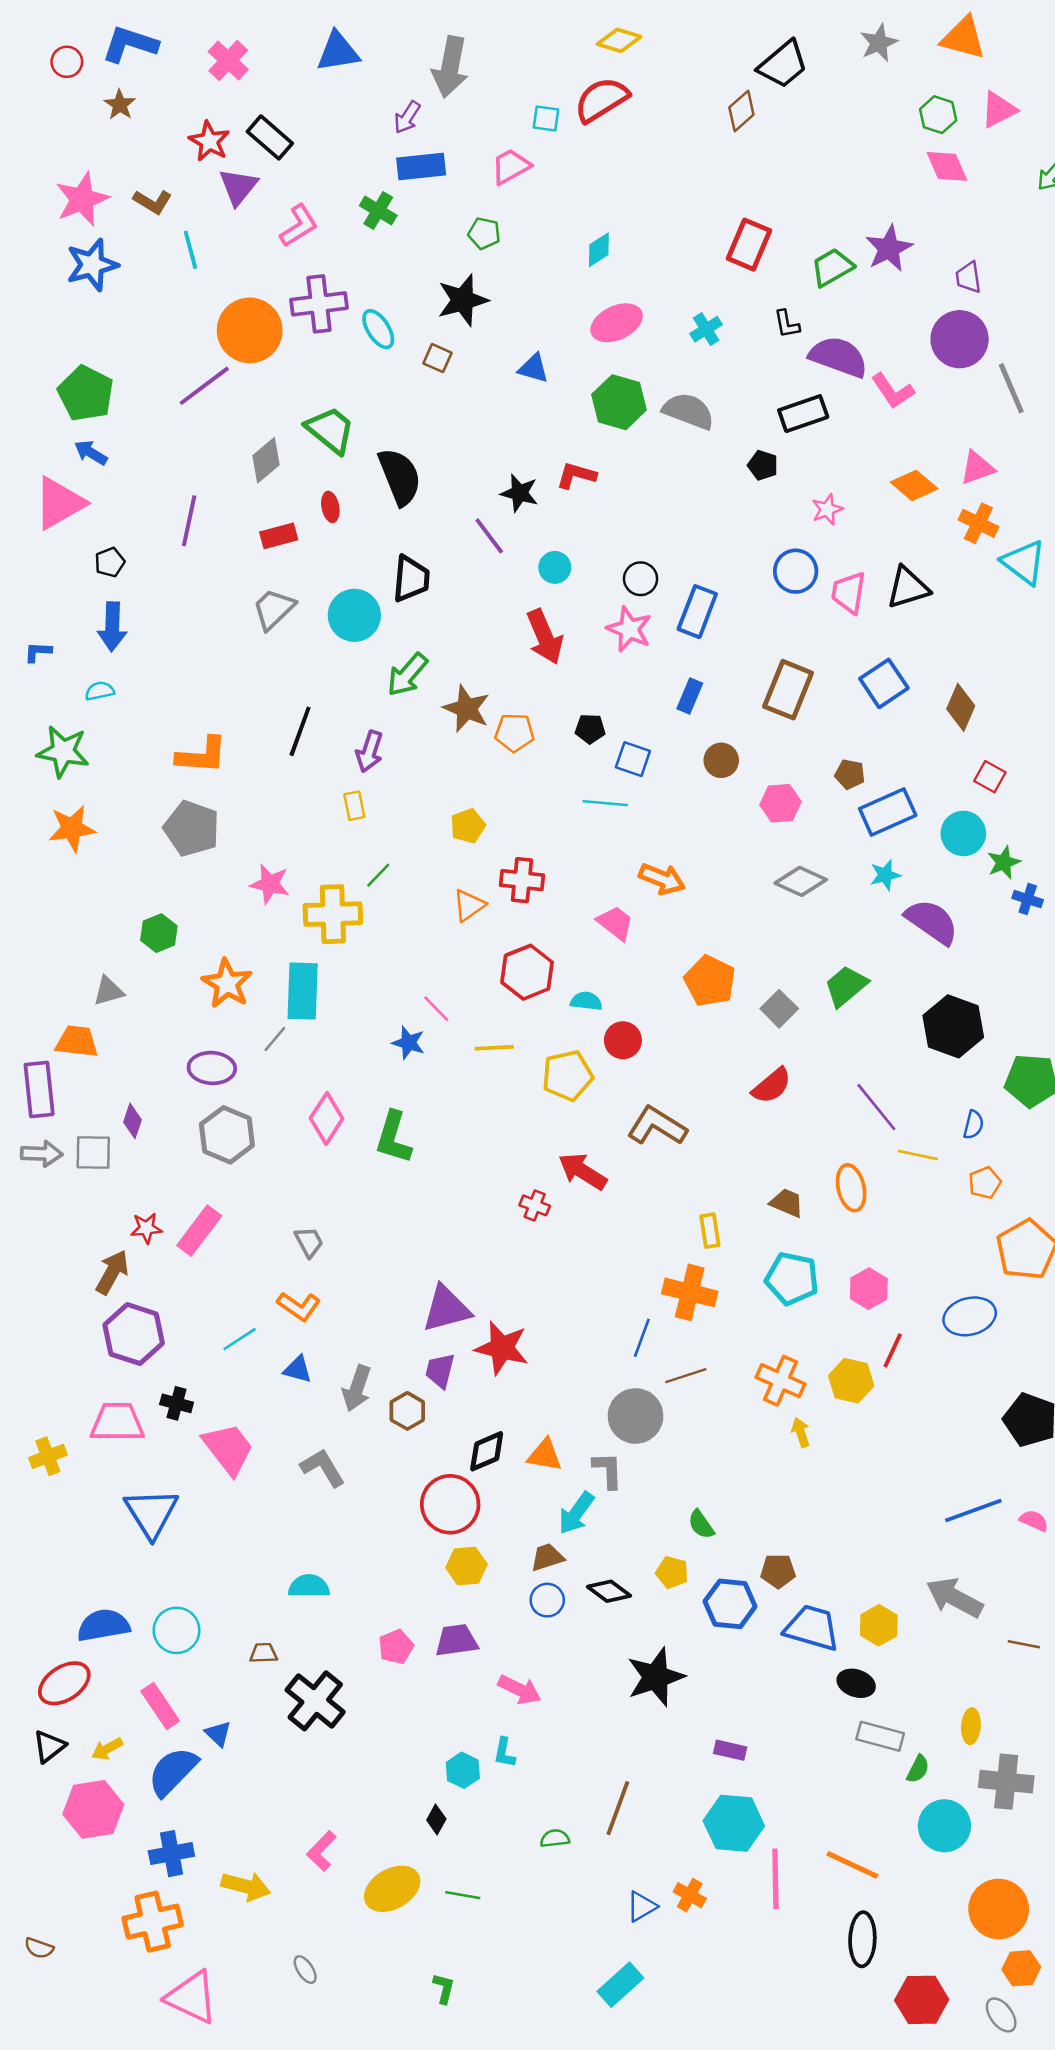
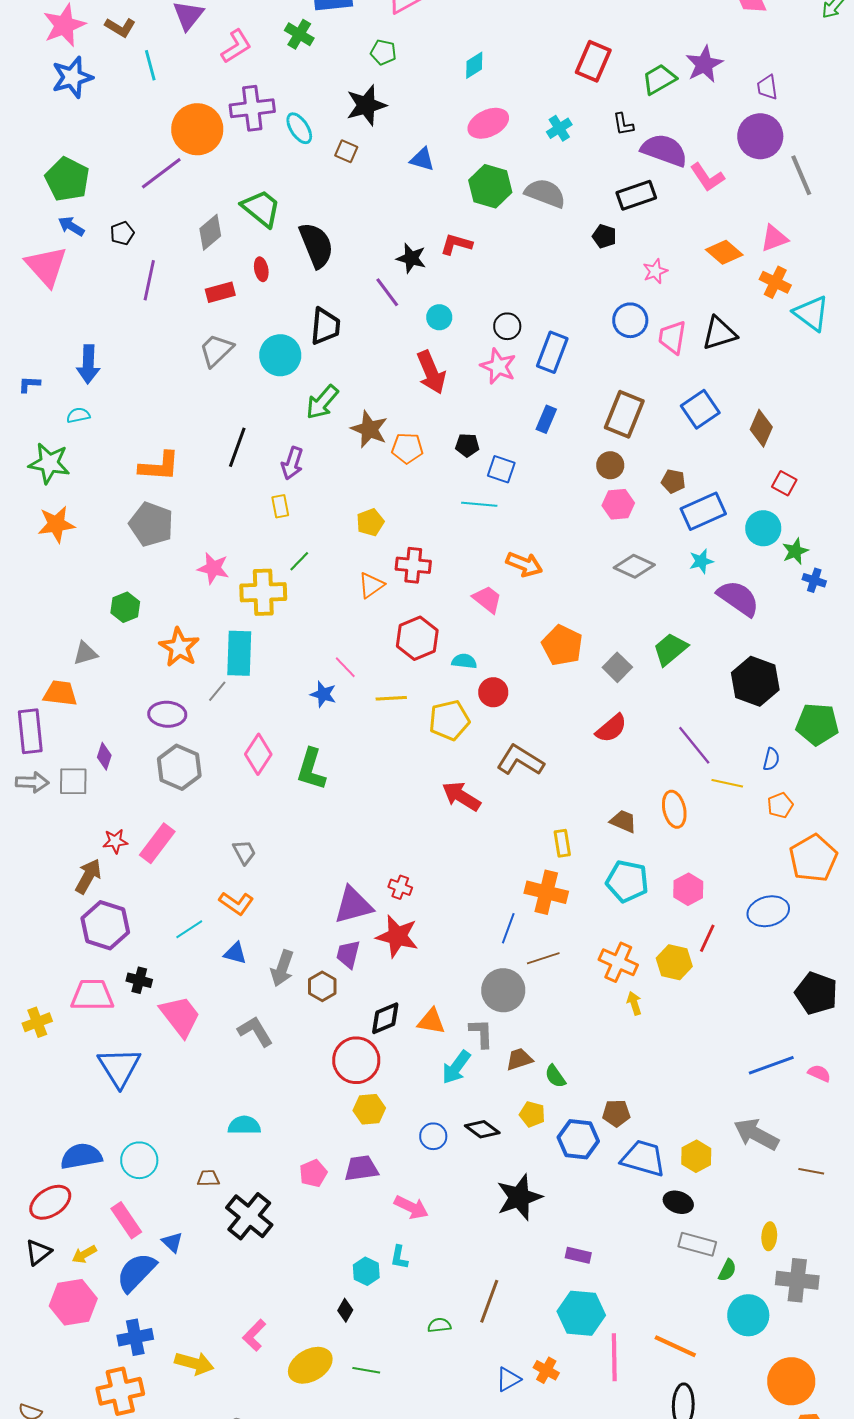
pink triangle: (59, 503) -> (46, 266), turned -42
black pentagon: (110, 562) -> (122, 233), moved
brown circle: (721, 760) -> (610, 465), moved
red cross: (535, 1205) -> (400, 887), moved
brown trapezoid: (547, 1557) -> (519, 1059), moved

